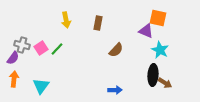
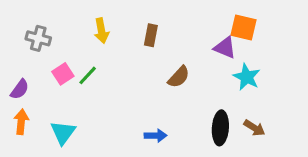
gray cross: (22, 45) -> (38, 38), moved
black ellipse: (153, 75) -> (220, 128), moved
blue arrow: (115, 90) -> (156, 136), moved

